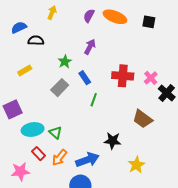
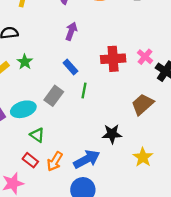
green star: (65, 62) -> (25, 62), moved
gray rectangle: (60, 88) -> (54, 96), moved
brown trapezoid: (143, 119) -> (142, 104), turned 110
cyan ellipse: (33, 129) -> (23, 109), moved
green triangle: (56, 133) -> (37, 135), moved

